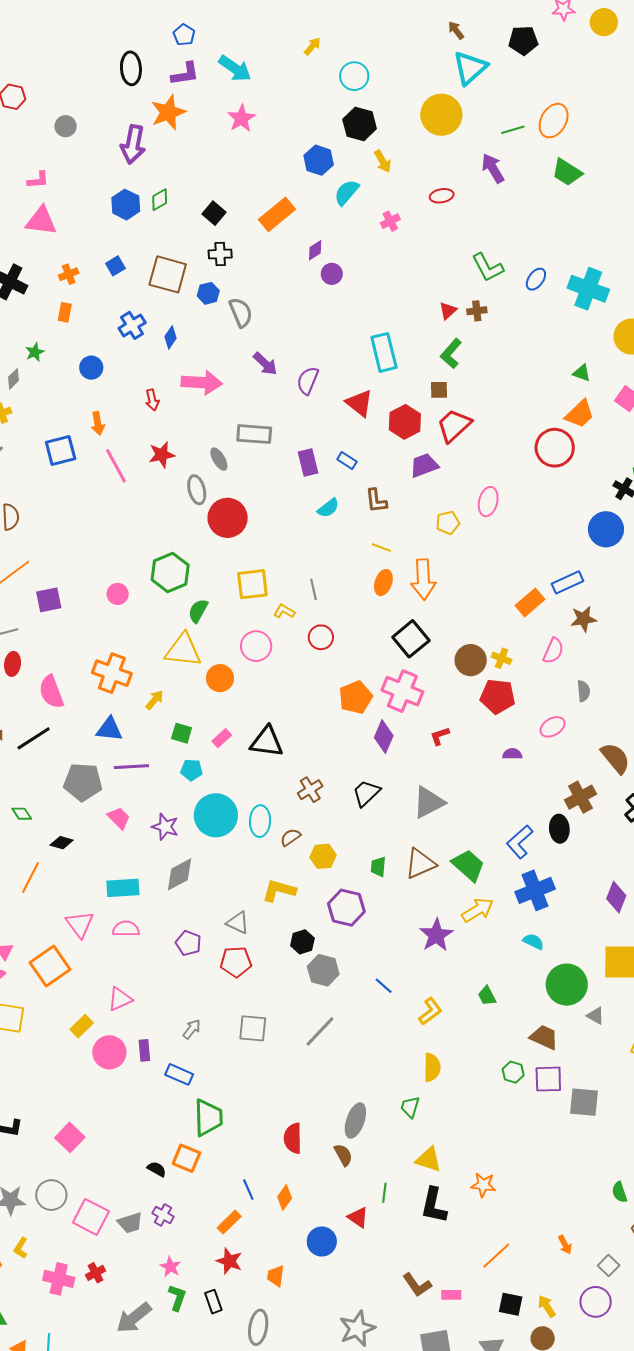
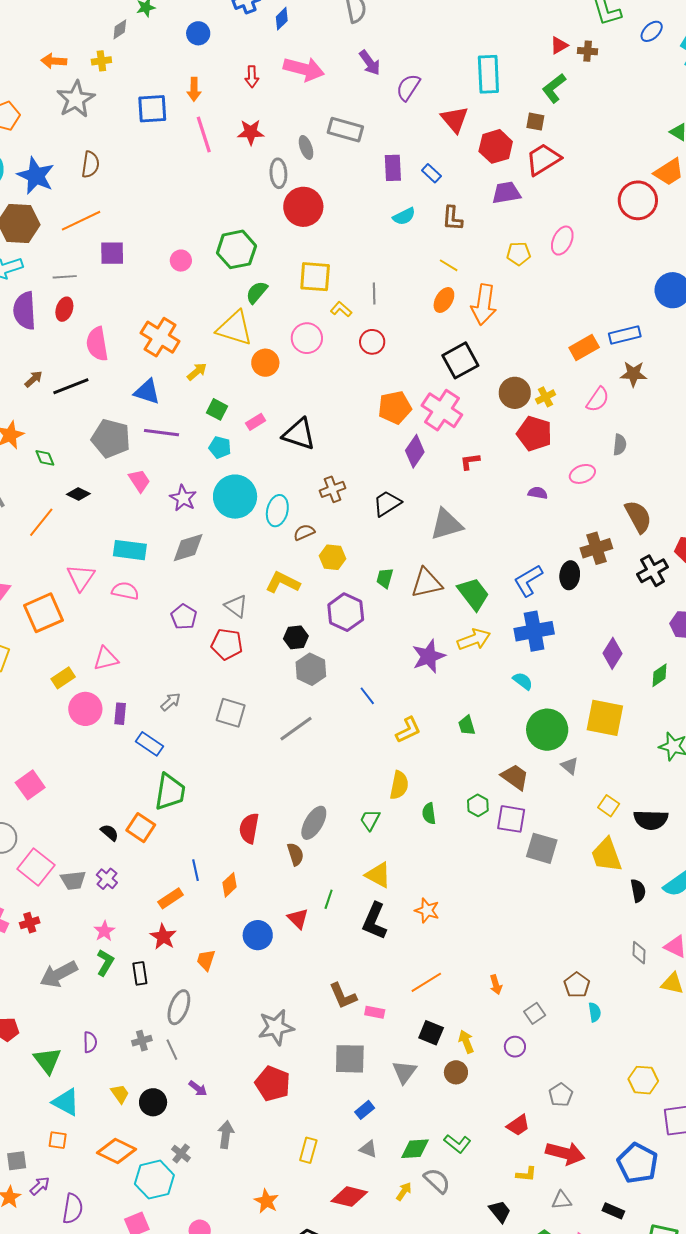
yellow cross: (502, 658) -> (545, 397), turned 30
green semicircle: (620, 1192) -> (429, 813), moved
purple circle: (596, 1302) -> (515, 1047), size x0.7

